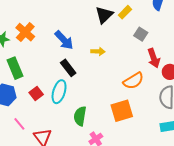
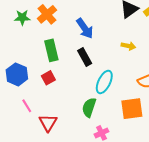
yellow arrow: (98, 51) -> (128, 46), moved
green rectangle: (15, 68) -> (51, 50), moved
cyan ellipse: (59, 92) -> (104, 82), moved

